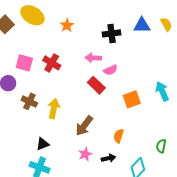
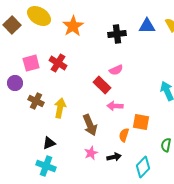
orange star: (67, 25) -> (73, 26), size x1.5
pink arrow: (93, 58) -> (115, 106), moved
pink square: (24, 63) -> (31, 63), turned -30
orange square: (132, 99) -> (141, 122), moved, turned 30
brown arrow: (84, 126) -> (90, 125), turned -60

